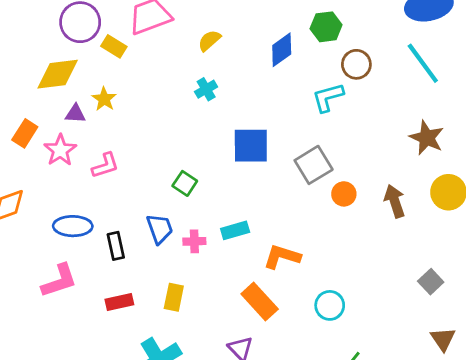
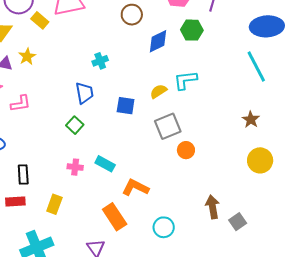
yellow semicircle: (209, 40) -> (158, 91), moved
brown circle: (356, 64) -> (132, 15), moved
brown star: (427, 138) -> (251, 120), size x0.7
blue square: (251, 146) -> (126, 106), size x0.7
brown arrow: (395, 201) -> (212, 207), moved
blue trapezoid: (160, 229) -> (84, 93), moved
cyan rectangle: (235, 230) -> (105, 164), turned 36
black rectangle: (116, 246) -> (23, 175), moved

